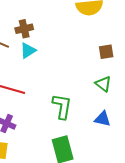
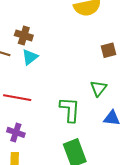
brown cross: (24, 29) -> (24, 35), turned 36
green triangle: (103, 84) -> (98, 88), moved, turned 36

